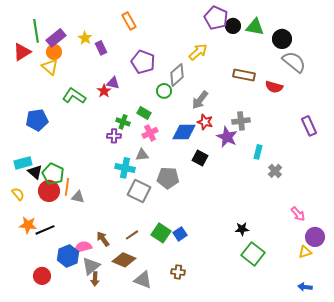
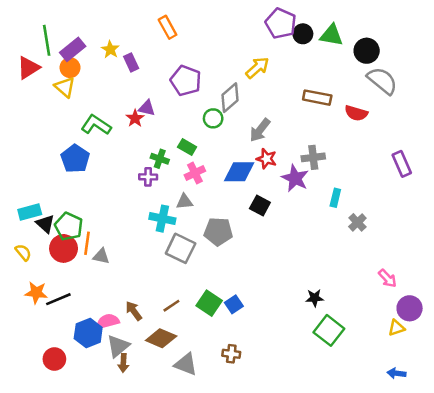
blue pentagon: (37, 120) -> (75, 159), moved, turned -30

